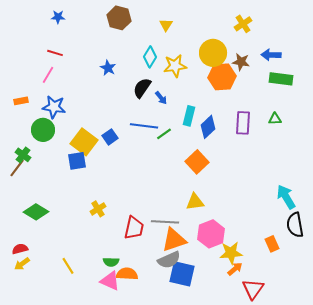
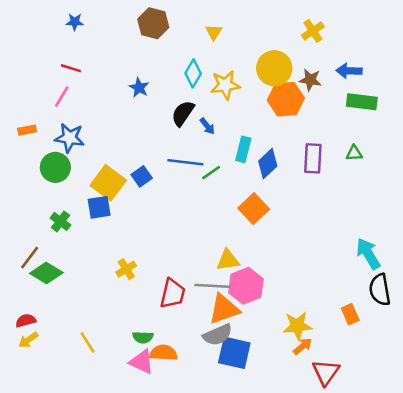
green cross: (23, 155) -> (61, 221), moved
brown line: (17, 168) -> (30, 258), moved
yellow triangle: (195, 202) -> (228, 260), moved
pink hexagon: (211, 234) -> (246, 286), moved

